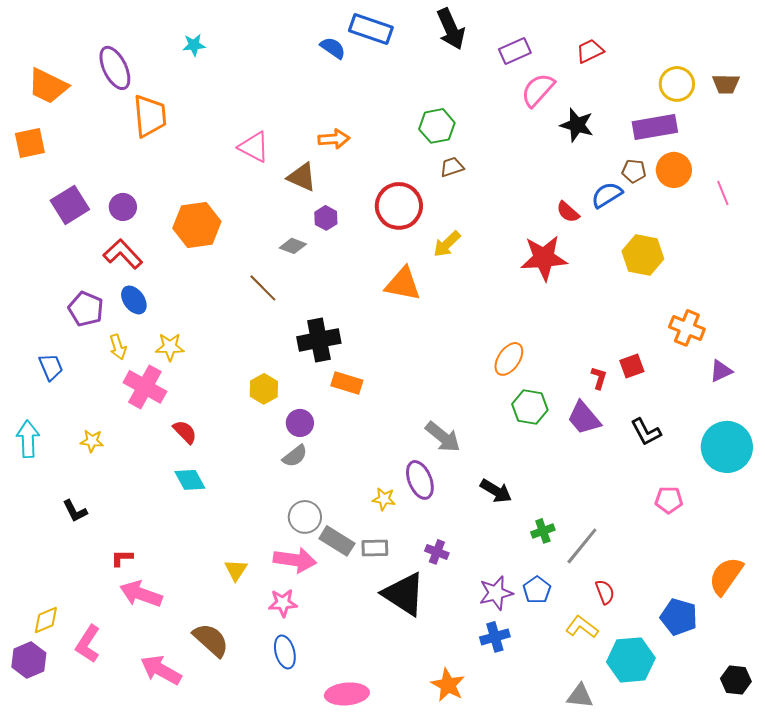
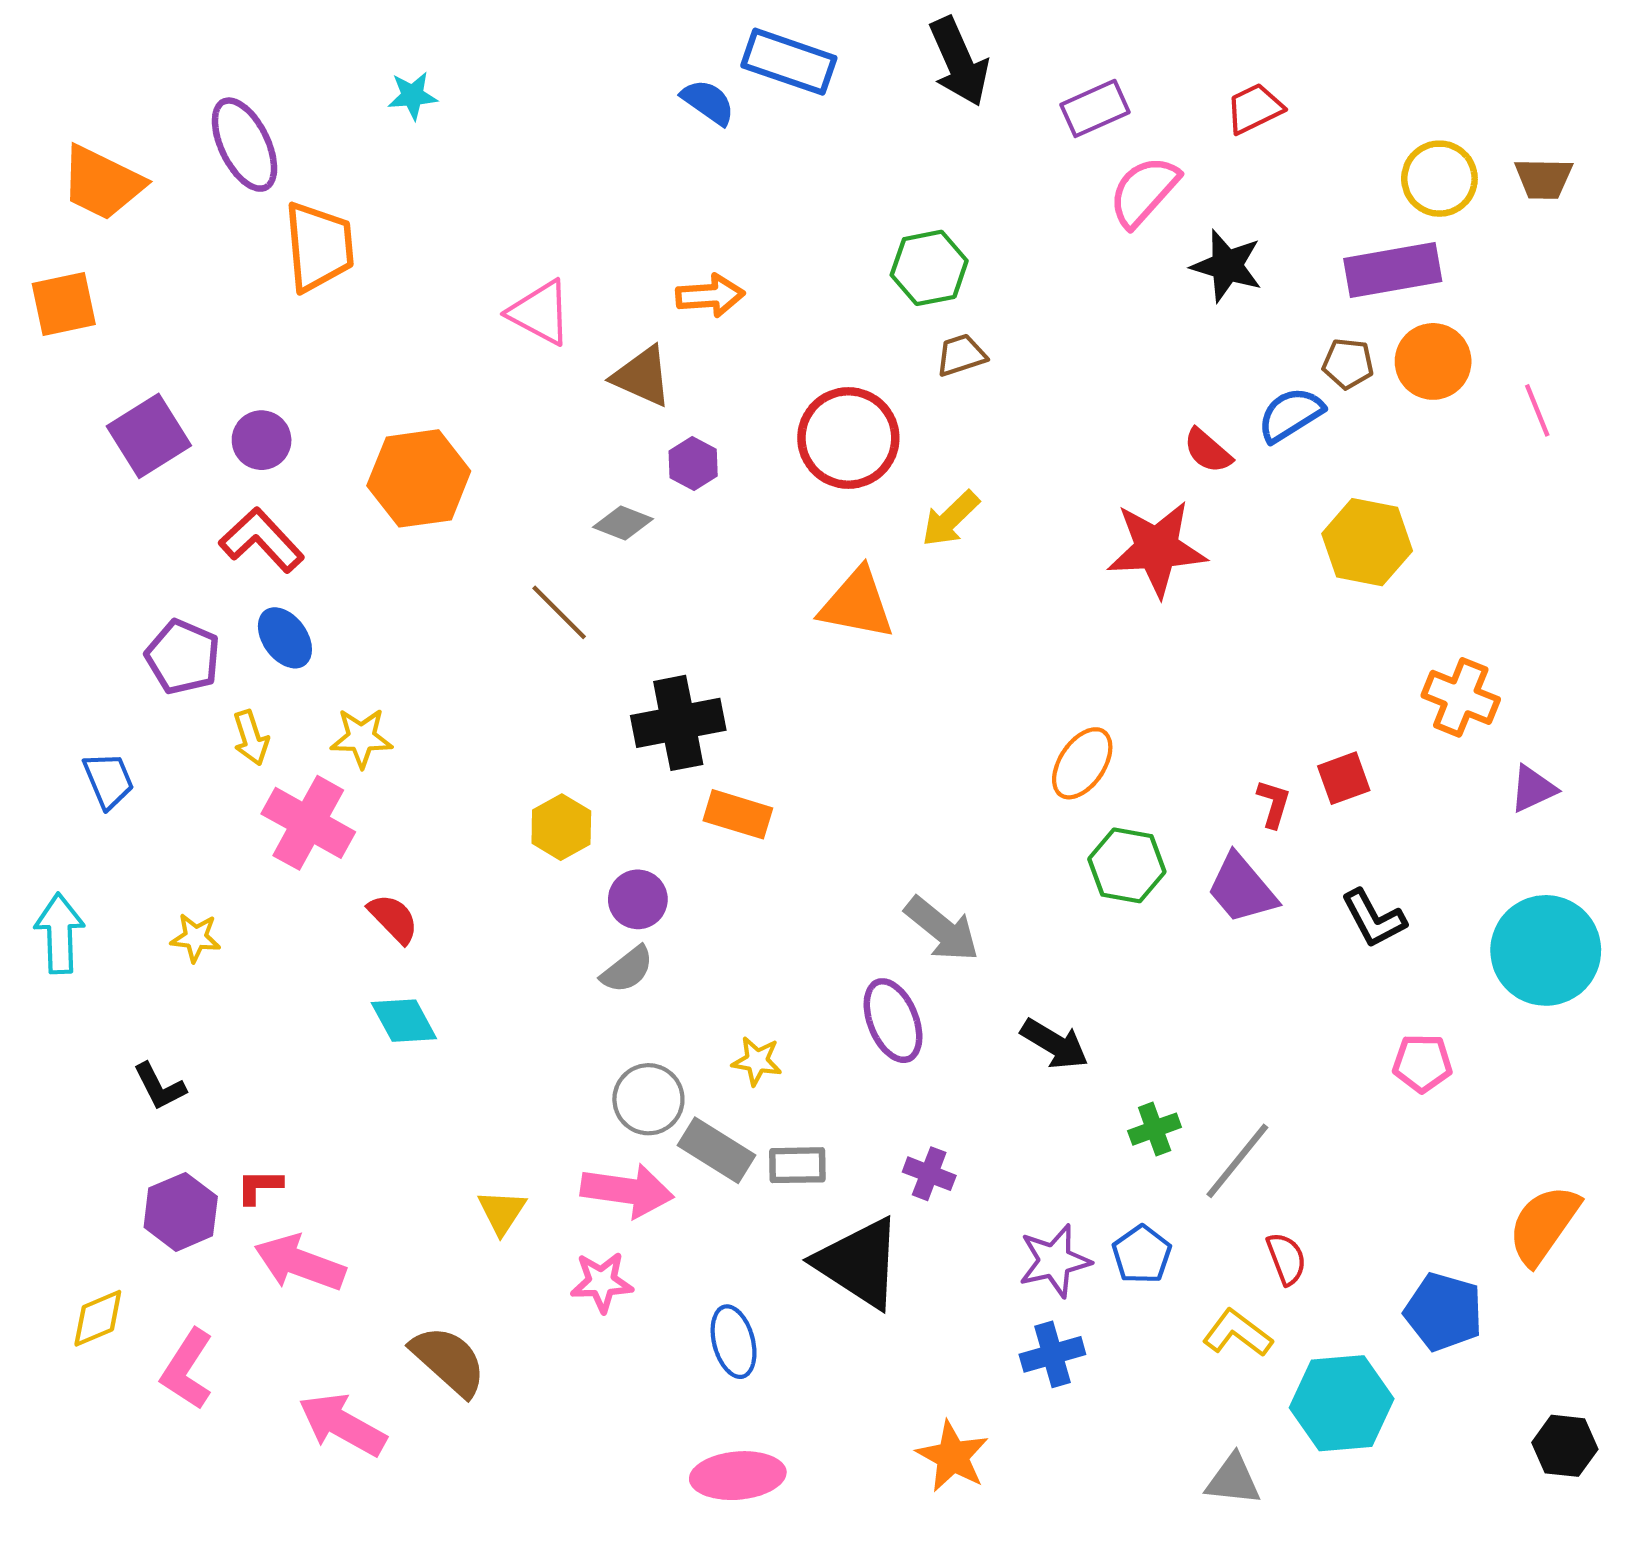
yellow star: (384, 499) -> (757, 1061), moved
blue ellipse: (285, 652) -> (734, 1342), moved
purple hexagon: (29, 660) -> (181, 1212), moved

